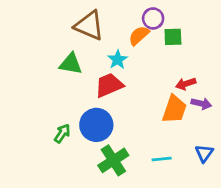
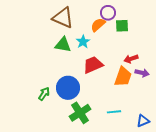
green triangle: (71, 64) -> (63, 45), moved
red trapezoid: (109, 85) -> (93, 65), moved
blue triangle: (204, 153) -> (143, 121), moved, turned 32

